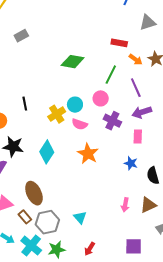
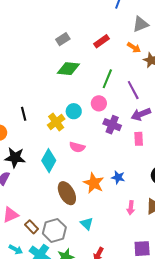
gray rectangle: (21, 36) -> (63, 39), moved
red rectangle: (119, 43) -> (102, 41), moved, turned -42
orange arrow: (136, 60) -> (134, 48), moved
pink semicircle: (80, 124) -> (77, 147), moved
orange star: (88, 154) -> (94, 183), moved
blue star: (131, 163) -> (118, 177), moved
brown ellipse: (34, 193) -> (67, 193), moved

